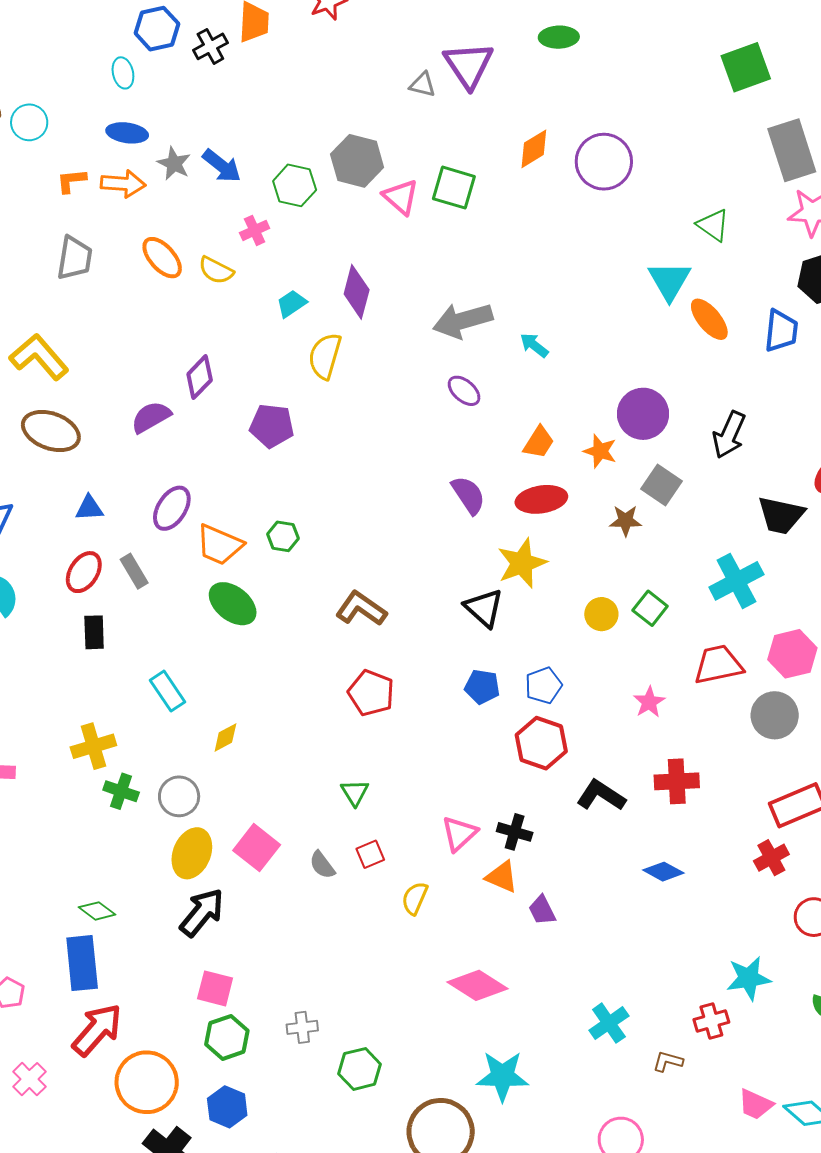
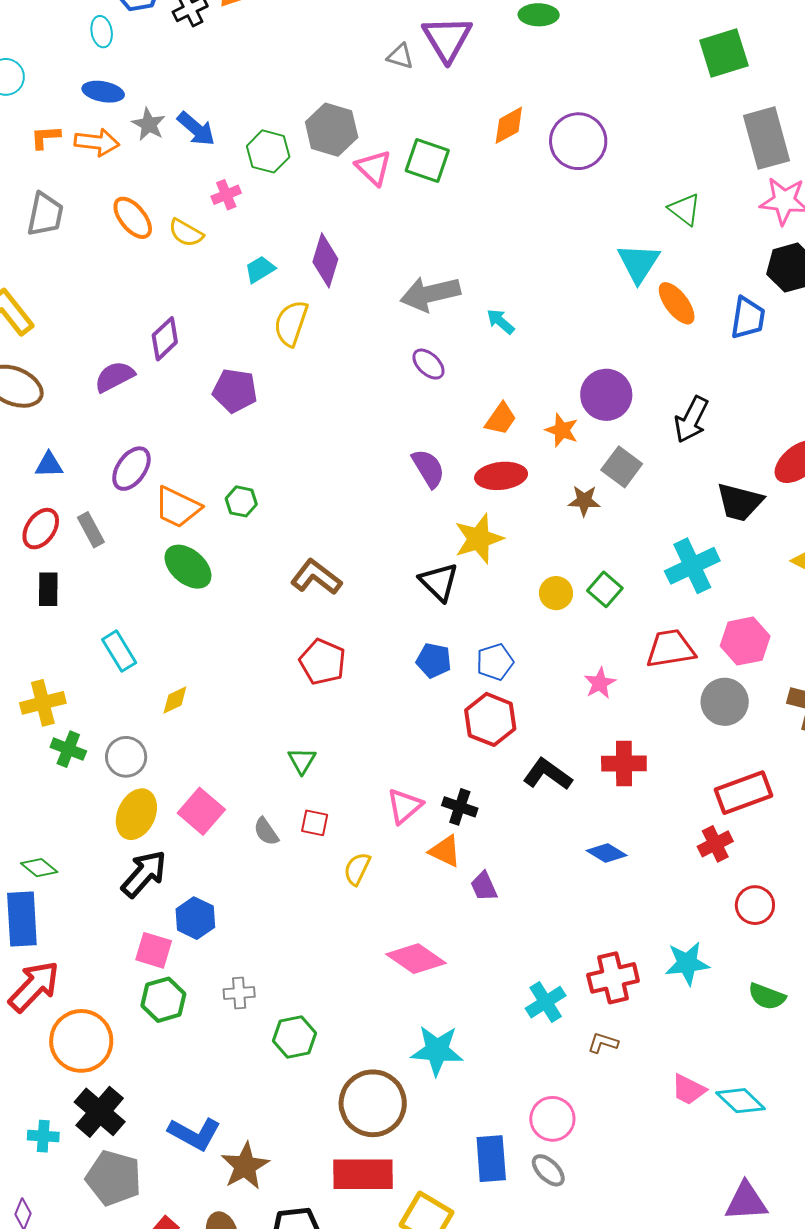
red square: (370, 854) -> (315, 823), turned 32
red cross: (711, 1021) -> (613, 978), moved, size x1.4
blue hexagon: (227, 1107) -> (195, 918), moved

